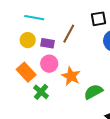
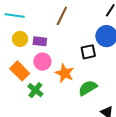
cyan line: (34, 18) -> (15, 15), moved
black square: (99, 19) -> (88, 52), moved
brown line: (69, 34) -> (62, 16), moved

